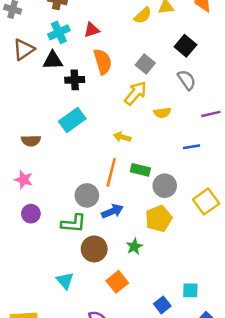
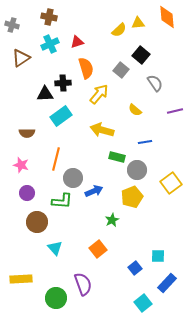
black square: (185, 46) -> (141, 55), moved
black triangle: (53, 60) -> (45, 94), moved
yellow arrow: (136, 93) -> (99, 94), moved
yellow semicircle: (162, 113) -> (135, 110), turned 48
yellow arrow: (122, 137) -> (102, 130), size x1.6
blue line: (191, 147) -> (145, 142), moved
orange line: (111, 172) -> (56, 159), moved
brown circle: (94, 249) -> (37, 222), moved

